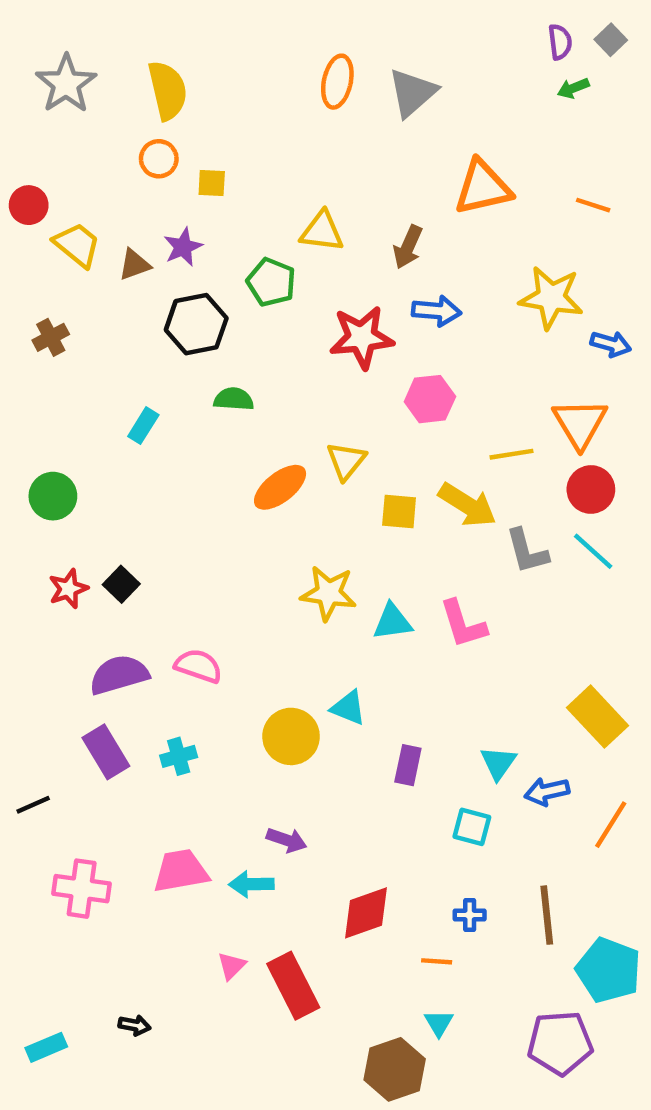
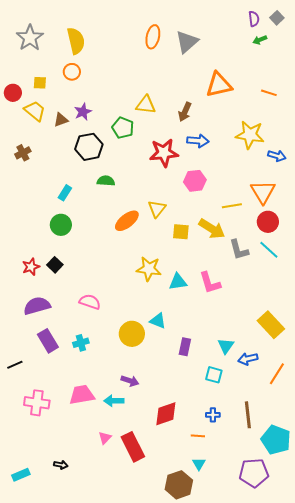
yellow square: (212, 183) -> (40, 83), moved
green circle: (53, 496) -> (61, 225), moved
purple semicircle: (119, 675) -> (37, 306), moved

